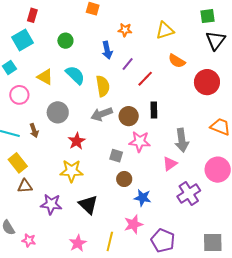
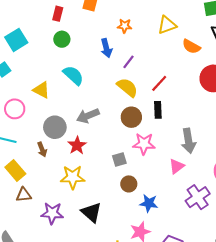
red rectangle: (32, 15) -> (58, 14), moved
orange semicircle: (177, 61) -> (191, 46), moved
yellow triangle: (45, 77) -> (41, 90), moved
red line: (145, 79) -> (159, 83), moved
yellow semicircle: (103, 86) -> (127, 87), moved, turned -40
pink circle: (19, 95) -> (15, 109), moved
gray circle: (58, 112) -> (55, 127), moved
gray arrow: (102, 114) -> (88, 116), moved
brown arrow: (34, 130) -> (42, 149), moved
gray square: (116, 156) -> (119, 160), turned -32

